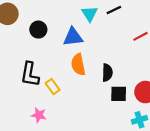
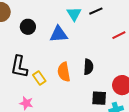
orange semicircle: (78, 65) -> (64, 72), moved
black square: (119, 94) -> (99, 98), moved

